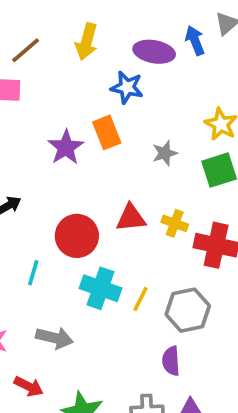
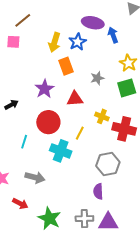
blue arrow: (195, 41) -> (113, 35), moved
yellow arrow: (87, 42) -> (54, 42), moved
blue star: (127, 87) -> (78, 42), turned 30
purple star: (66, 147) -> (45, 89), moved
red triangle: (131, 218) -> (75, 99), moved
yellow line: (140, 299) -> (80, 133), moved

